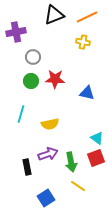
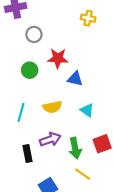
green circle: (31, 81) -> (30, 70), moved
blue triangle: (87, 93) -> (75, 79), moved
cyan line: (21, 114) -> (21, 112), moved
cyan triangle: (97, 138) -> (87, 110), moved

